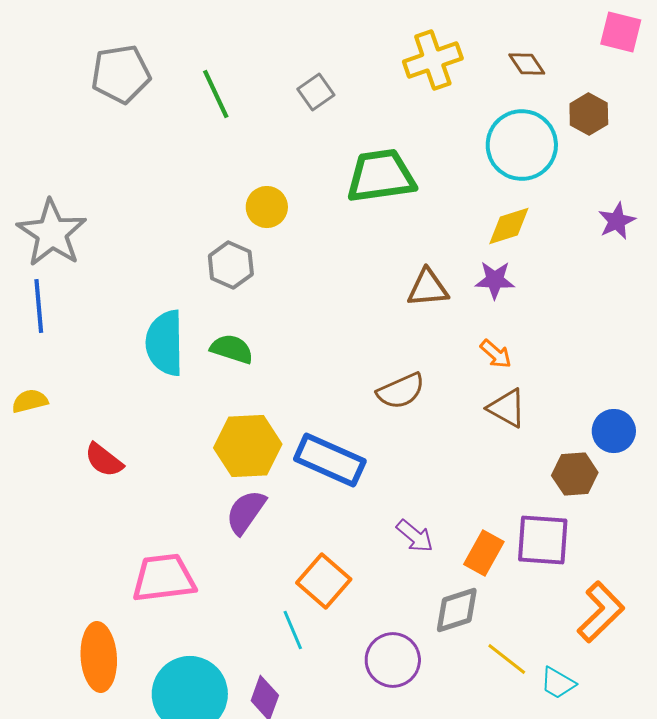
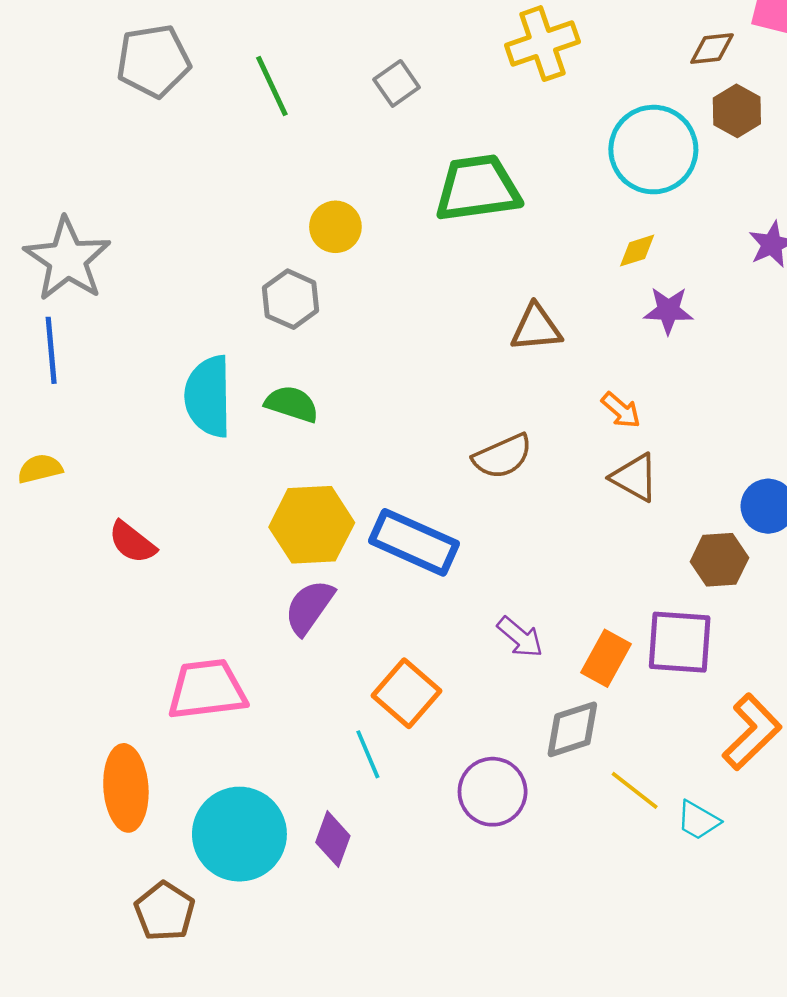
brown diamond: (527, 64) -> (712, 49), moved, turned -63
yellow diamond: (509, 226) -> (637, 251), size x0.7
purple star: (495, 280) -> (668, 310), moved

